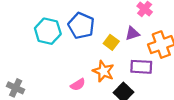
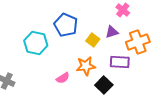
cyan hexagon: (48, 31) -> (36, 43), moved
orange star: (103, 71) -> (86, 66), turned -30

